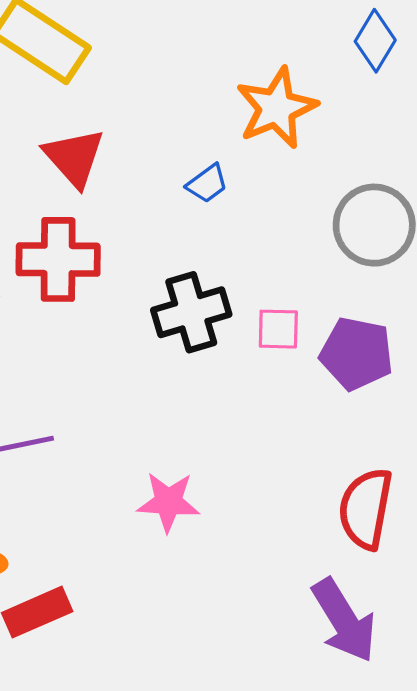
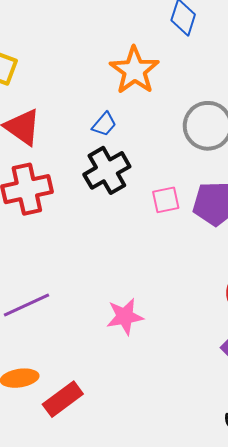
black cross: (191, 312) -> (107, 170), moved

